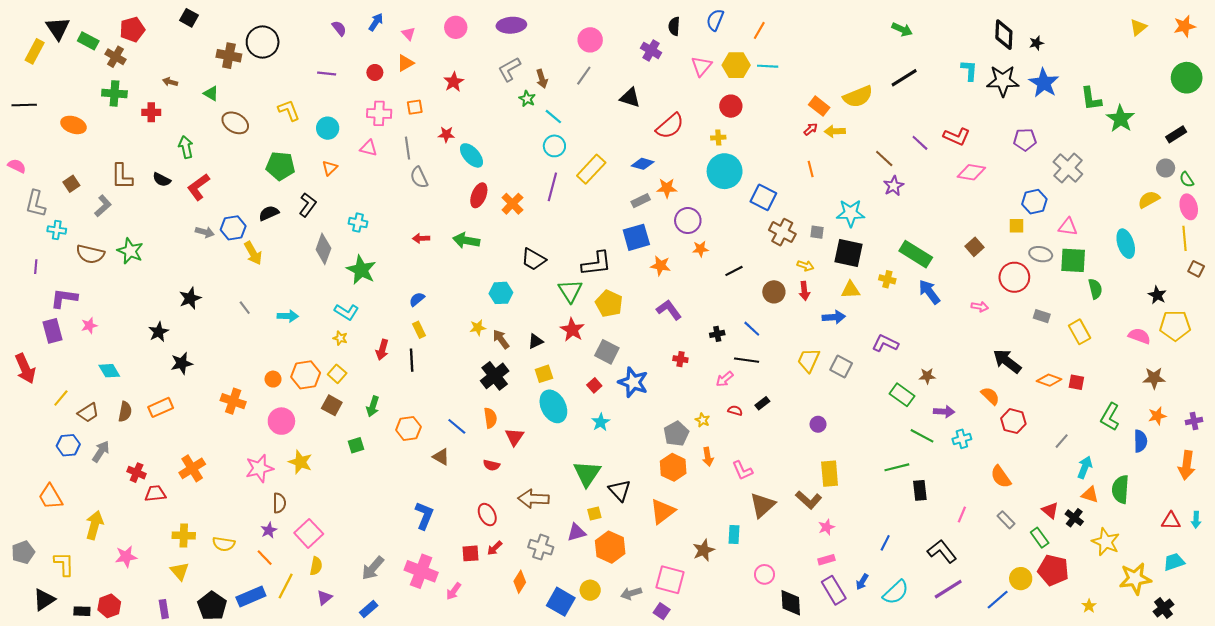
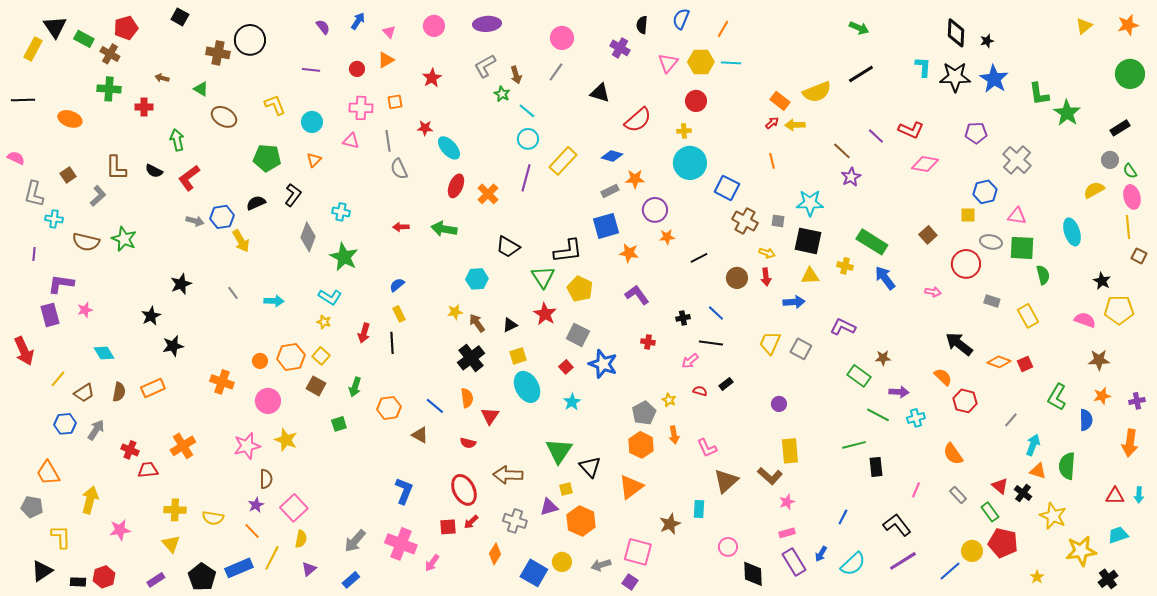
red square: (1076, 382) -> (1025, 364), turned -35
red ellipse: (487, 515) -> (464, 490), size x1.4
gray pentagon: (23, 552) -> (32, 507), moved, turned 30
purple rectangle: (164, 609) -> (156, 580), turned 66

